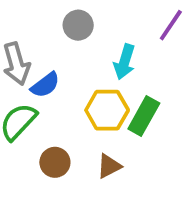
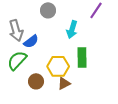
yellow hexagon: (107, 110) -> (58, 66), moved
green rectangle: (144, 116) -> (82, 57), turned -30

